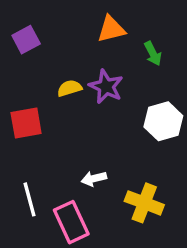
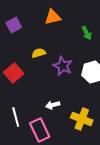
orange triangle: (111, 29) -> (53, 17), moved
purple star: (106, 87) -> (63, 66), moved
red square: (26, 123) -> (14, 73), turned -30

